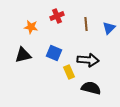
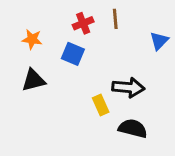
brown line: (86, 24) -> (115, 19), moved
orange star: (31, 27) -> (32, 39), moved
blue square: (54, 53) -> (73, 54), moved

